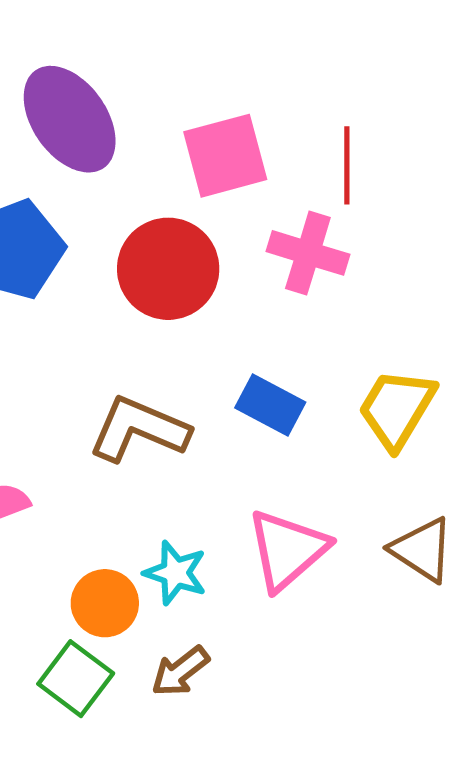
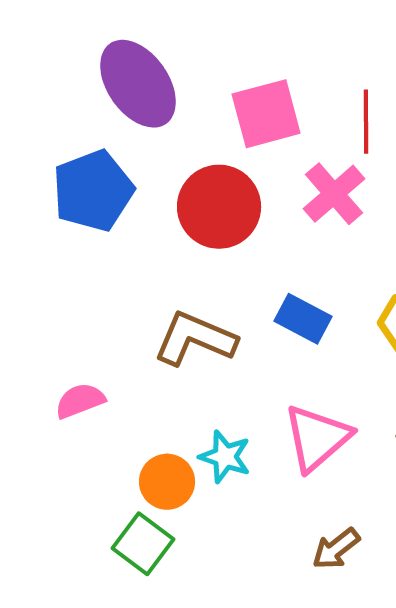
pink cross: (308, 253) -> (334, 194), turned 32
brown arrow: (180, 671) -> (336, 549), moved

